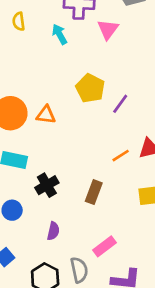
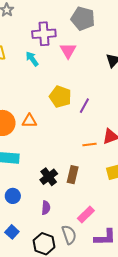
orange line: (121, 156) -> (90, 145), turned 32
black cross: (47, 185) -> (49, 177), moved

